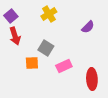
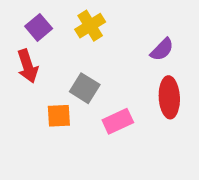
purple square: (11, 16) -> (39, 27), moved
red ellipse: (92, 79) -> (169, 97), moved

